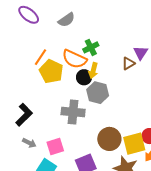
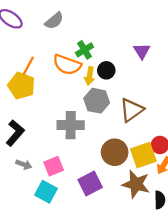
brown triangle: (128, 63) -> (132, 110), moved, size x1.6
yellow pentagon: (51, 71) -> (21, 86), moved
black circle: (84, 77) -> (106, 70), moved

